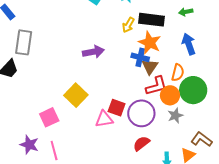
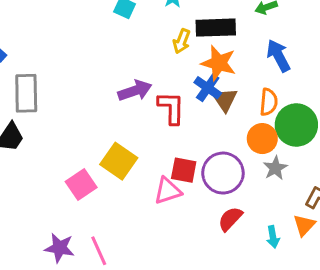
blue cross: (140, 57) -> (208, 88), turned 30
red L-shape: (156, 86) -> (171, 108), moved, turned -65
pink square: (49, 117) -> (81, 184), moved

